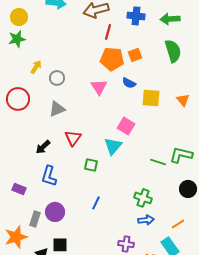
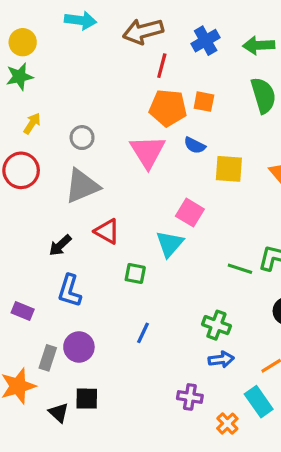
blue cross: (136, 16) -> (206, 41), turned -36
orange square: (135, 55) -> (204, 102), turned 32
yellow arrow: (36, 67) -> (32, 123), moved
pink triangle: (99, 87) -> (148, 152), size x1.4
gray triangle: (57, 109) -> (82, 186), size x1.4
red triangle: (73, 138) -> (107, 231), turned -36

